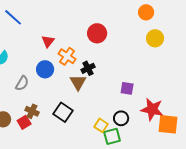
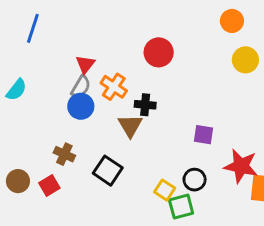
blue line: (13, 17) -> (33, 28), turned 66
black cross: (88, 68) -> (145, 105), turned 32
gray semicircle: (22, 83) -> (81, 87), moved
brown cross: (32, 111) -> (64, 154), moved

